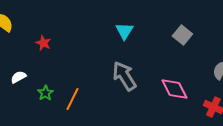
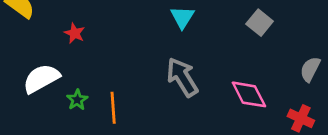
white semicircle: (18, 77) -> (41, 78), size x1.8
orange line: (72, 99) -> (113, 108), turned -30

